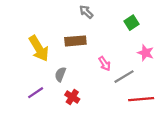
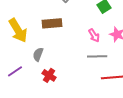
pink arrow: (105, 64) -> (94, 35), moved
gray line: (124, 77) -> (97, 56), turned 30

